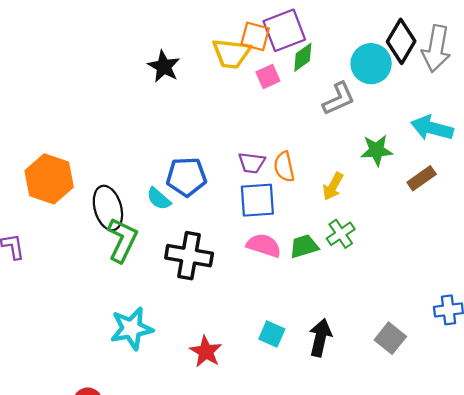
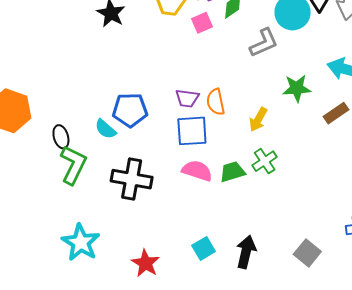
black ellipse: (108, 208) -> (61, 137), size x0.6
cyan star: (132, 328) -> (81, 242), turned -30
cyan square: (272, 334) -> (204, 248), turned 35

